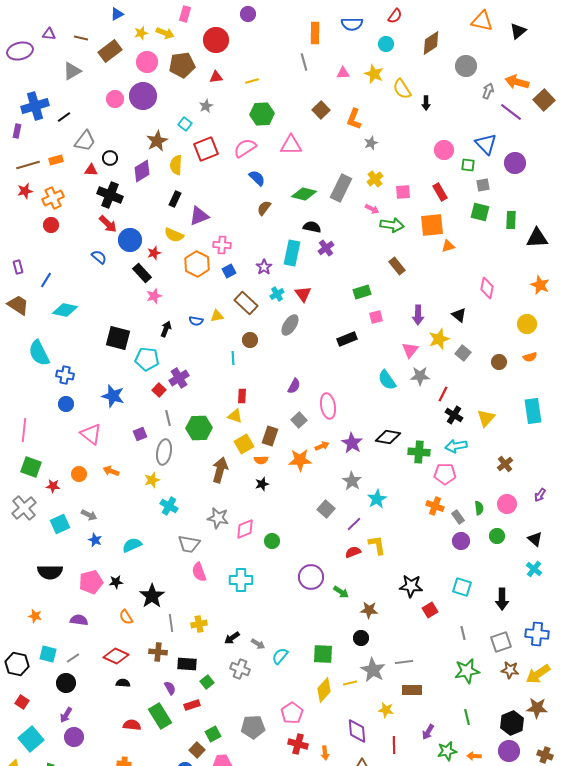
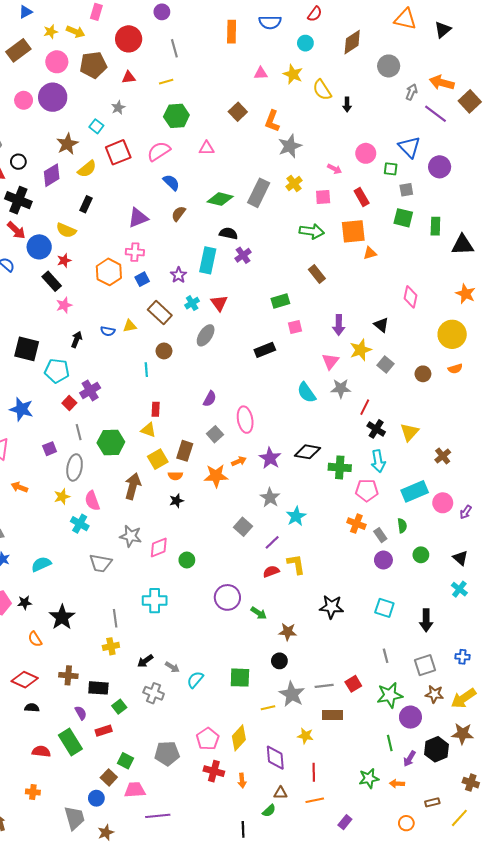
gray line: (304, 62) -> (174, 48), moved
gray star: (371, 143) -> (290, 146), size x1.6
pink triangle: (291, 145) -> (207, 148), size x0.7
yellow semicircle: (176, 165) -> (87, 169), turned -132
pink arrow: (372, 209) -> (335, 169), moved
purple triangle: (199, 216) -> (138, 218), moved
yellow semicircle: (174, 235) -> (66, 230), moved
yellow circle: (527, 324) -> (452, 334), size x1.4
cyan rectangle: (533, 411) -> (415, 491), moved, turned 75
cyan arrow: (456, 446) -> (378, 461), turned -90
brown cross: (505, 464) -> (443, 456), moved
pink circle: (507, 504) -> (443, 503), moved
pink semicircle: (199, 572) -> (92, 501), moved
red square: (430, 610) -> (353, 684), moved
gray line: (171, 623) -> (115, 618), moved
blue cross: (537, 634) -> (462, 657), size x0.6
yellow diamond: (324, 690) -> (239, 738), moved
purple arrow: (428, 732) -> (409, 759), moved
green square: (213, 734) -> (125, 761), turned -35
purple circle: (509, 751) -> (410, 717), moved

